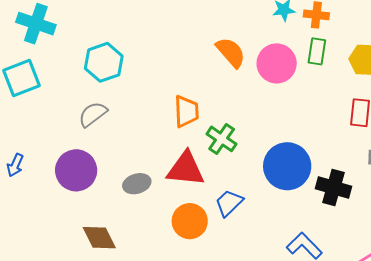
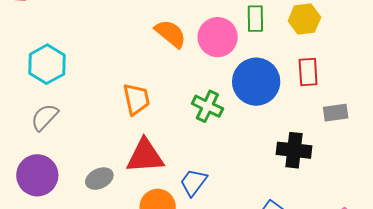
green cross: (222, 139) -> (207, 106), moved
blue circle: (287, 166) -> (256, 82), moved

